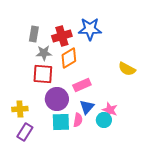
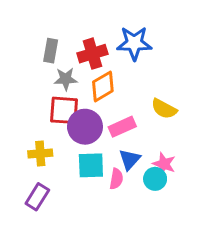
yellow semicircle: (127, 69) -> (164, 109), moved
purple circle: (57, 99) -> (85, 127), moved
yellow cross: (20, 109) -> (40, 154), moved
cyan square: (61, 122) -> (91, 165), moved

